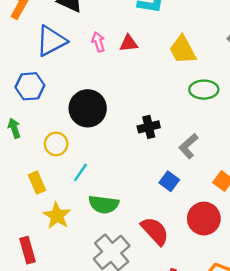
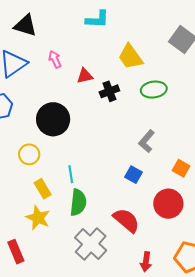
red triangle: (129, 43) -> (85, 76), moved
black cross: (149, 127) -> (109, 91), moved
cyan line: (80, 172) -> (71, 174), moved, turned -36
yellow rectangle: (37, 183) -> (43, 189), moved
green semicircle: (104, 204) -> (78, 202), turned -84

